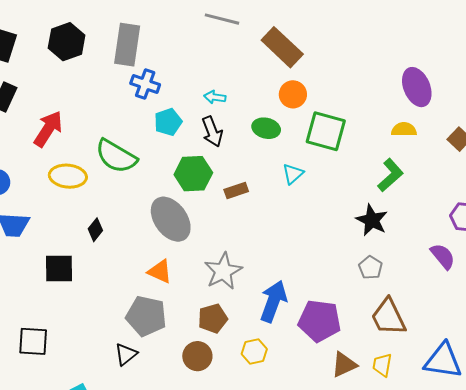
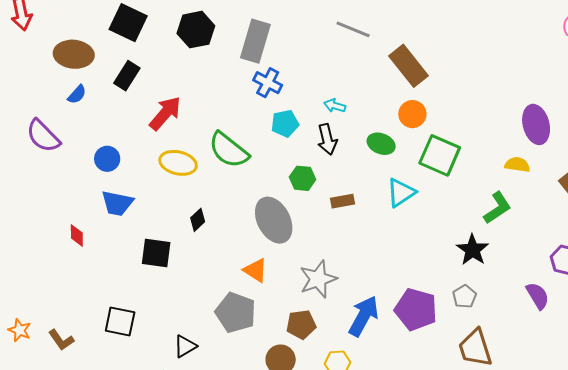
green hexagon: (193, 174) -> (303, 178), size x0.7
cyan triangle: (293, 174) -> (401, 193), size x1.4
purple pentagon: (320, 321) -> (416, 309), moved
black triangle: (126, 354) -> (185, 346), moved

